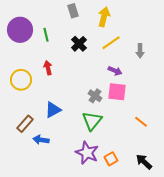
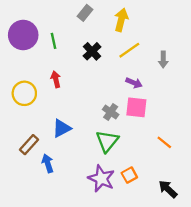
gray rectangle: (73, 11) -> (85, 13), turned 56
blue arrow: (41, 140) -> (48, 163), turned 63
orange square: (111, 159) -> (129, 175), moved

